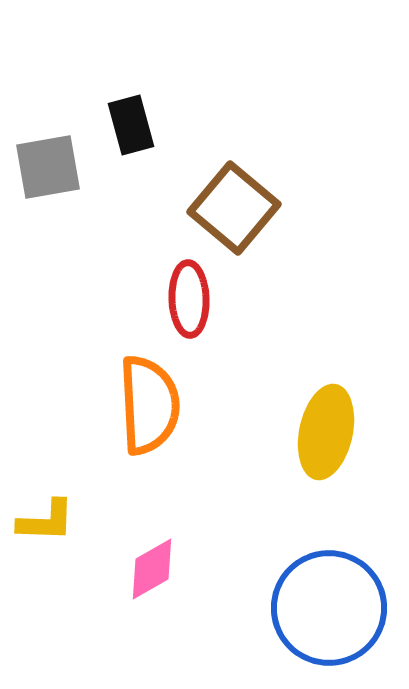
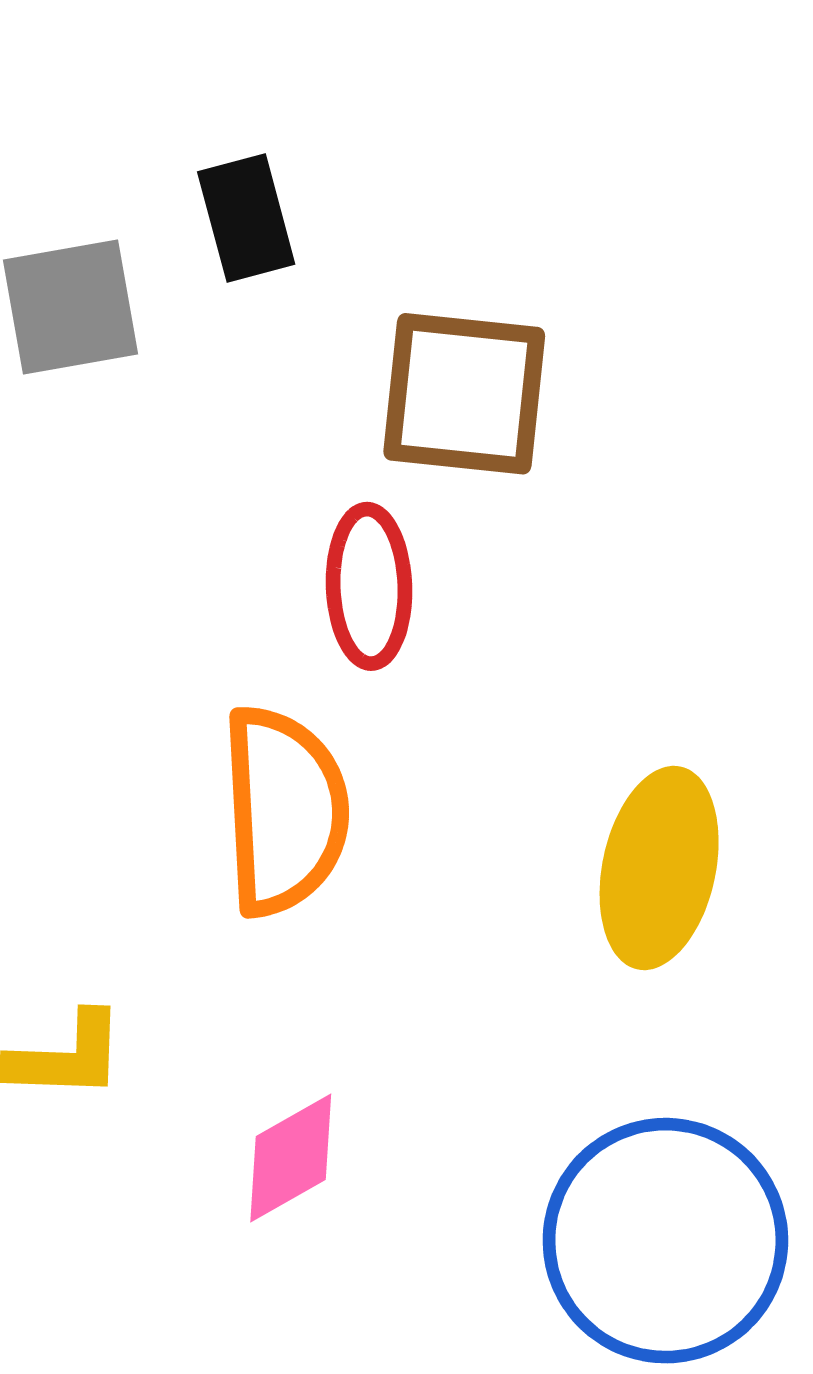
brown square: (234, 208) -> (464, 394), turned -34

